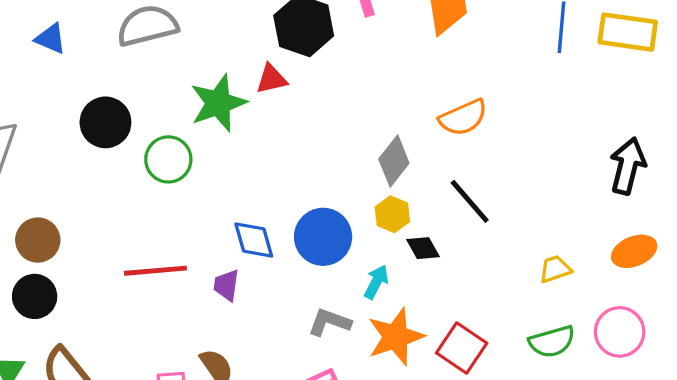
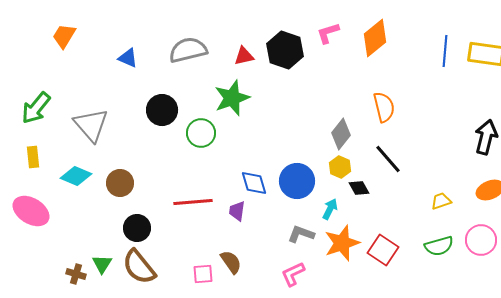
red triangle: (271, 79) -> (244, 56), moved
orange semicircle: (463, 118) -> (384, 107), turned -80
black circle: (35, 296) -> (137, 228), moved

